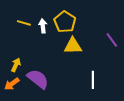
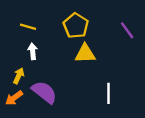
white arrow: (43, 26) -> (33, 51), moved
purple line: (112, 40) -> (127, 30), moved

